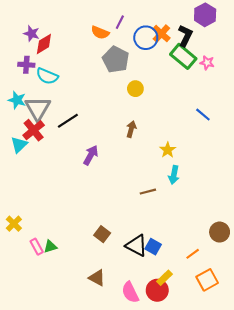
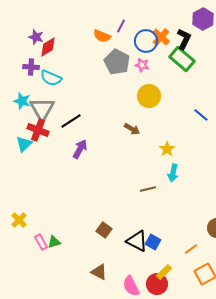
pink star: (207, 63) -> (142, 65), moved
yellow circle: (135, 89) -> (149, 96), moved, size x1.5
brown arrow: (131, 129) -> (132, 129), turned 105
red cross: (34, 130) -> (38, 130), turned -30
purple arrow: (91, 155) -> (80, 149), moved

